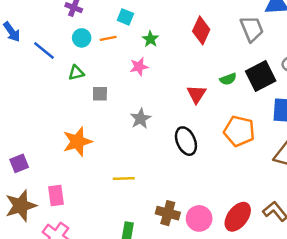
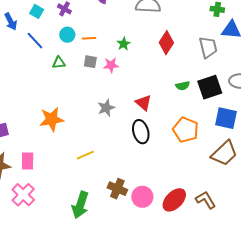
cyan square: (125, 17) -> (37, 11), moved
gray square: (100, 94) -> (90, 62), moved
red triangle: (196, 94) -> (143, 103), moved, turned -30
yellow line: (124, 179) -> (85, 155), turned -30

